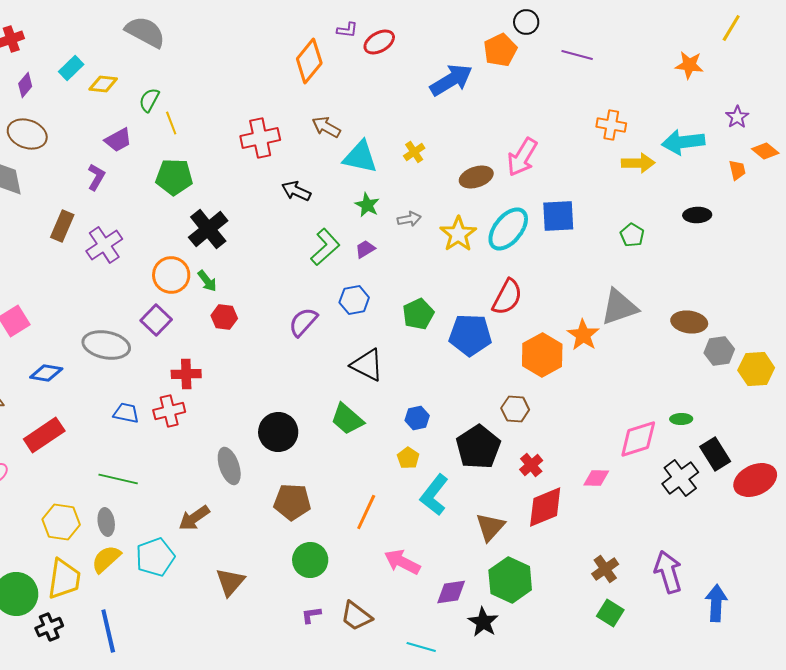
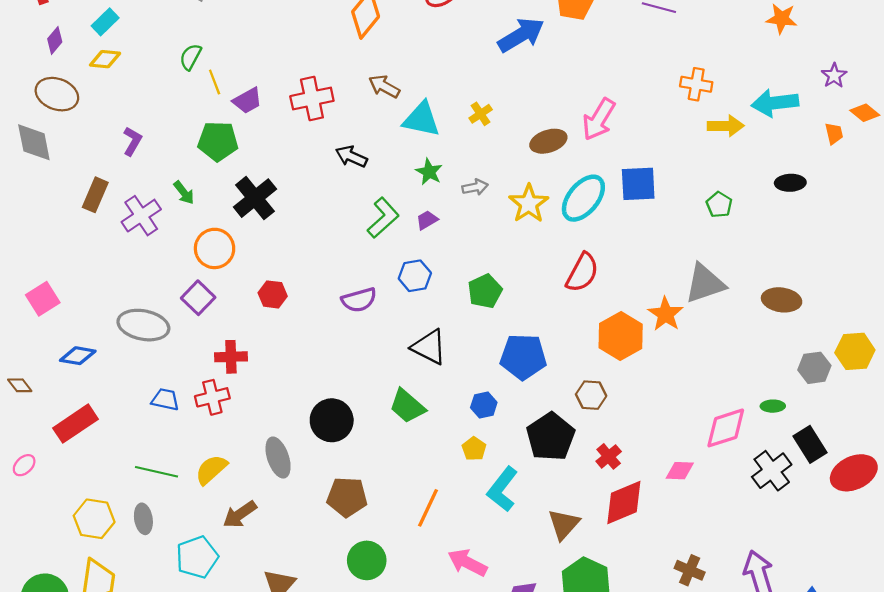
yellow diamond: (103, 84) -> (105, 59), moved
purple trapezoid: (118, 140) -> (247, 101), moved
green arrow: (207, 281) -> (184, 193), moved
purple semicircle: (303, 322) -> (359, 300), turned -148
blue pentagon: (470, 335) -> (523, 357), moved
gray hexagon: (719, 351) -> (814, 368), moved
yellow semicircle: (106, 559) -> (211, 470), moved
brown cross: (605, 569) -> (690, 570), turned -32

